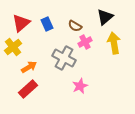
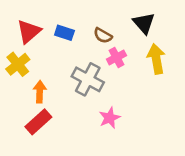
black triangle: (105, 17) -> (144, 23), turned -30
blue rectangle: (47, 24) -> (64, 33), turned -48
orange arrow: (29, 67) -> (40, 92), turned -56

